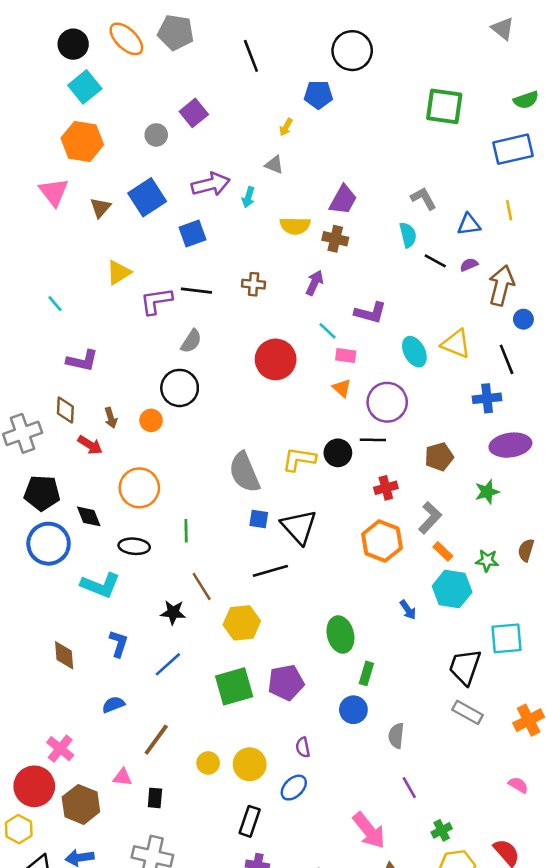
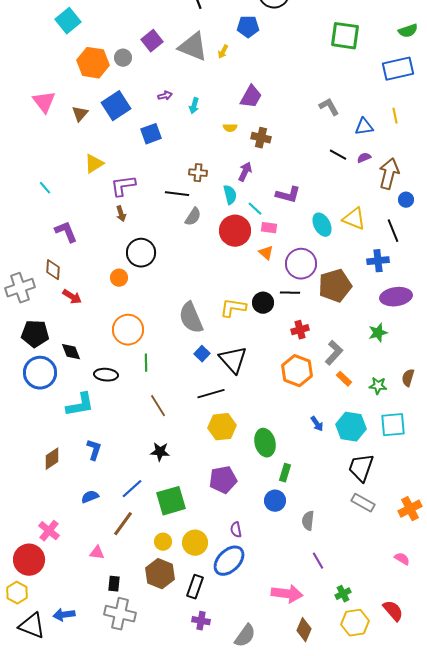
orange hexagon: (82, 141) -> (93, 63), moved
gray triangle: (274, 165) -> (193, 47), moved, size x2.0
purple arrow: (211, 184) -> (165, 96), size x0.5
purple trapezoid: (343, 200) -> (251, 97), moved
yellow semicircle: (295, 226) -> (230, 128), size x0.6
cyan semicircle: (408, 235) -> (230, 195), moved
black line: (196, 291) -> (177, 194), moved
gray semicircle: (191, 341) -> (193, 217), moved
red circle: (276, 359) -> (235, 231), moved
purple L-shape: (82, 361) -> (66, 232), turned -125
brown arrow: (111, 418) -> (121, 214), moved
brown pentagon: (439, 457) -> (335, 286), moved, size x1.5
orange circle: (139, 488) -> (128, 330), moved
blue square: (259, 519) -> (202, 354), turned 35
cyan L-shape: (100, 585) -> (80, 405), turned -32
cyan hexagon: (452, 589) -> (351, 427), moved
black star: (173, 612) -> (160, 452), moved
yellow hexagon: (242, 623) -> (222, 427), moved
cyan square: (507, 638) -> (393, 425), moved
brown diamond: (64, 655) -> (52, 459), turned 60
blue line: (168, 664) -> (132, 489), moved
green square: (234, 686) -> (171, 501), moved
blue ellipse: (294, 788) -> (229, 561), size x1.5
black rectangle: (155, 798) -> (114, 584), moved
brown hexagon: (81, 804) -> (160, 574), moved
pink arrow: (369, 830) -> (287, 594), turned -44

